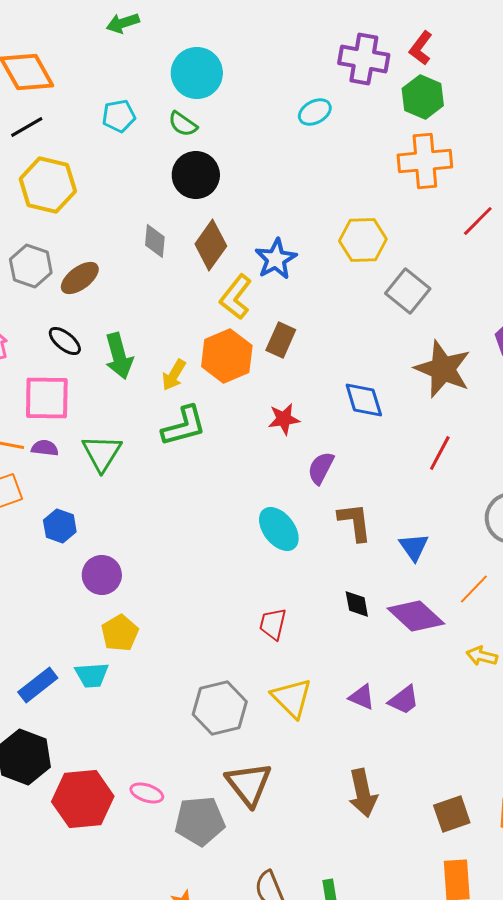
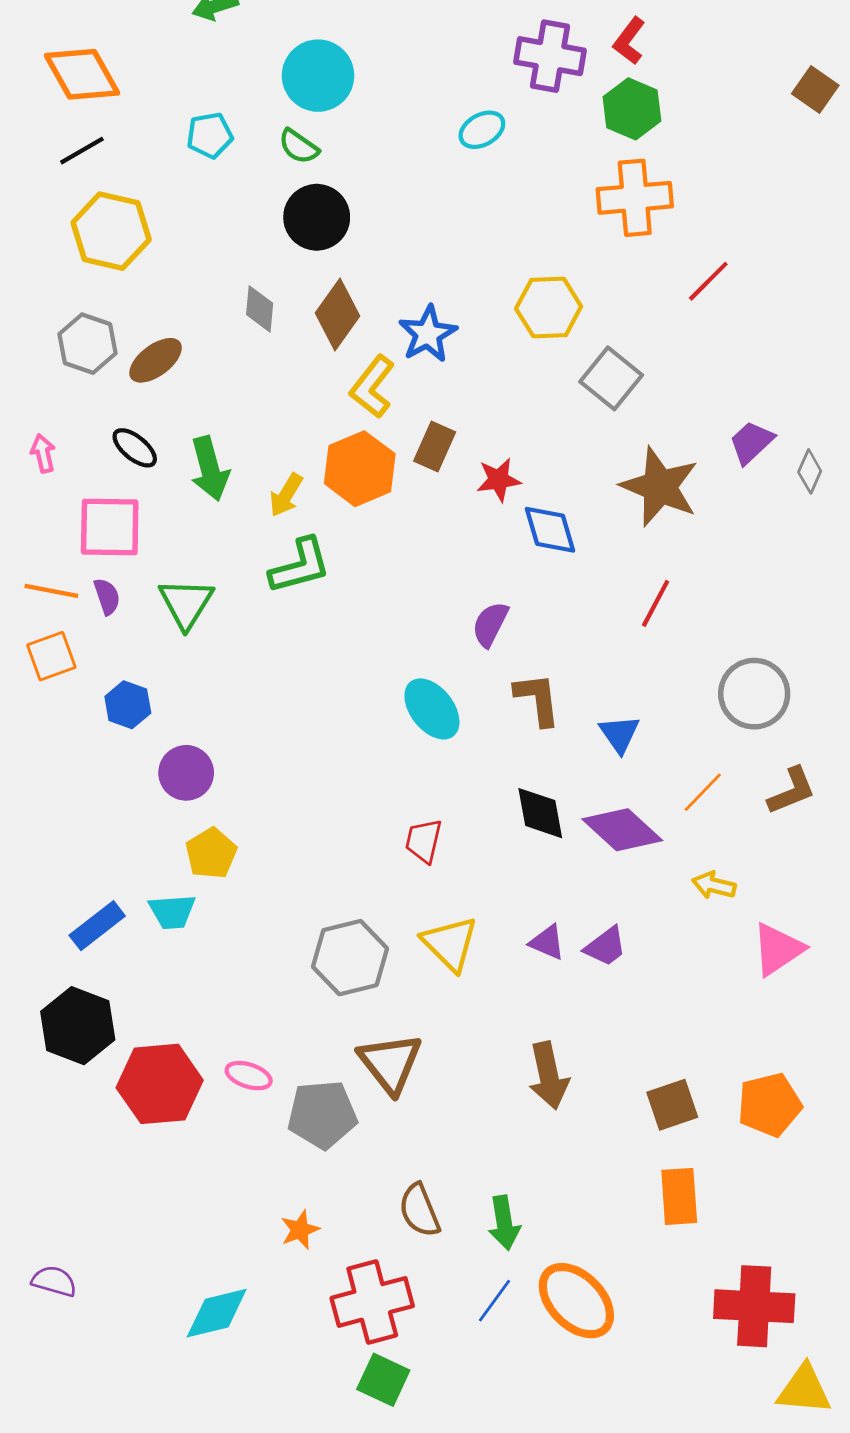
red star: (284, 419) -> (499, 480), moved
purple semicircle: (45, 448) -> (107, 596), turned 64
black diamond: (357, 604) -> (540, 813), size x1.4

